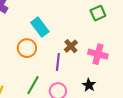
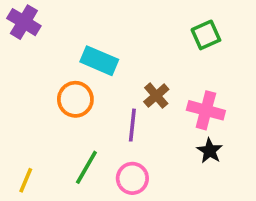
cyan rectangle: (40, 27) -> (99, 61), turned -30
black star: (89, 85) -> (210, 151), moved

